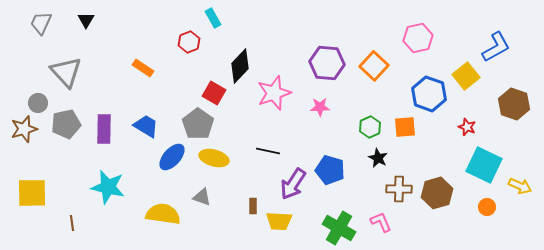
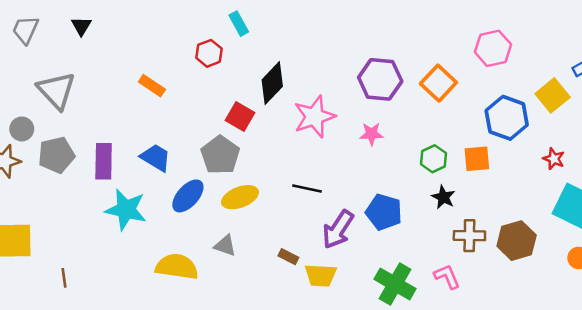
yellow ellipse: (214, 158) -> (240, 197), turned -36
cyan star: (108, 187) -> (126, 210), moved
brown rectangle: (253, 206) -> (288, 257), turned -63

